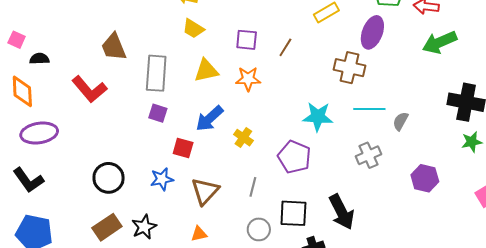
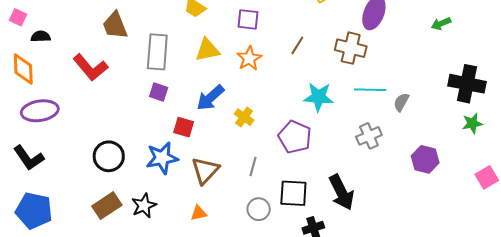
green arrow: (440, 42) -> (441, 24), size x0.6
brown line: (285, 47) -> (297, 45), moved
orange star: (248, 79) -> (249, 58), turned -30
blue star: (162, 179) -> (162, 158), size x1.4

